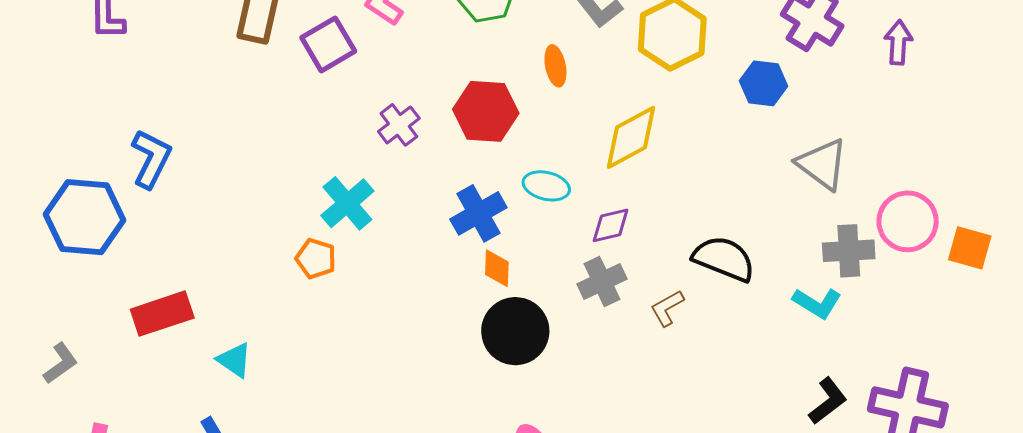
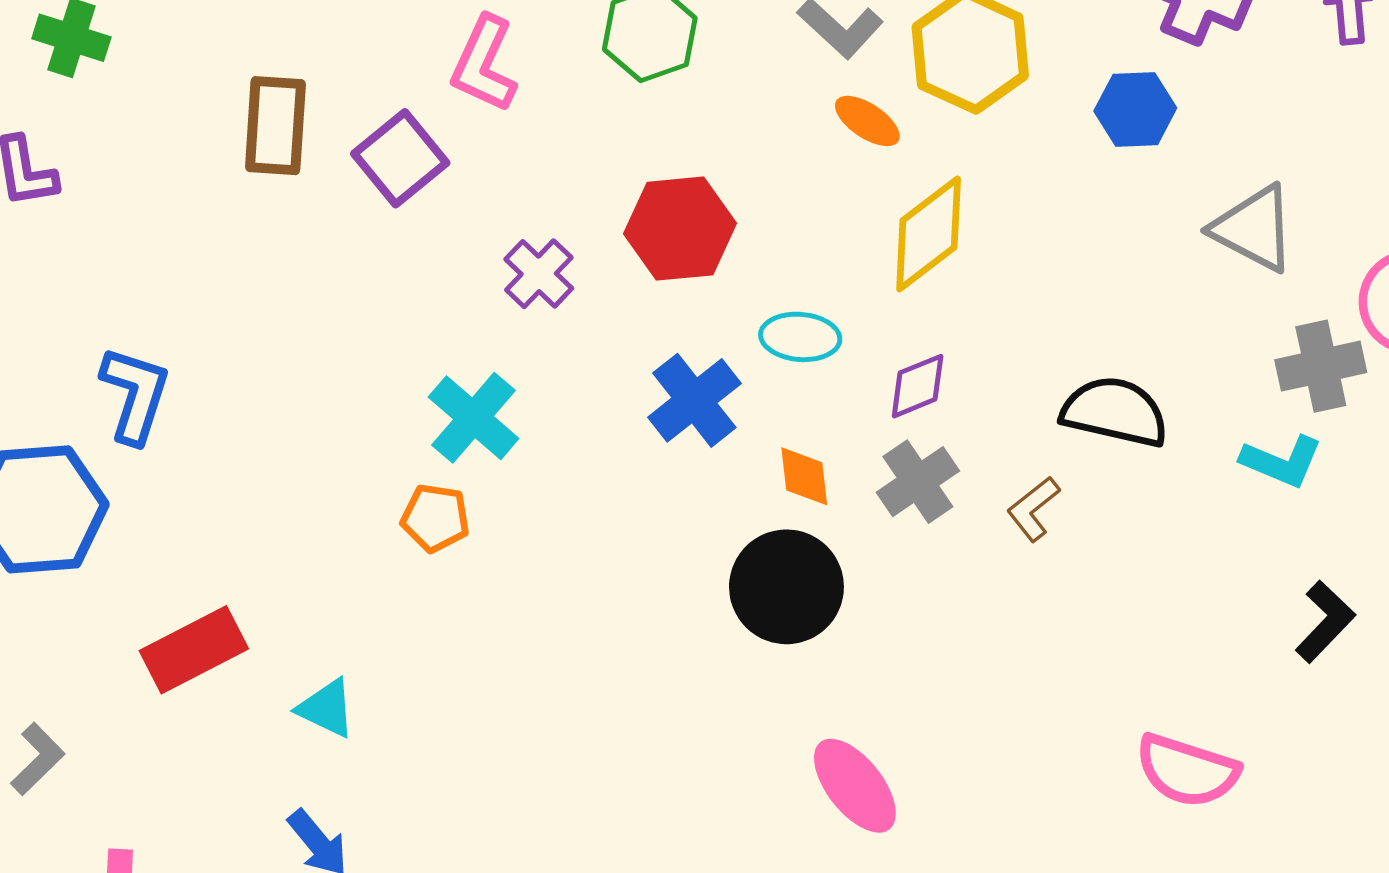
orange ellipse: (555, 66) -> (867, 121), moved, turned -36
orange diamond: (497, 268) -> (804, 476), moved

